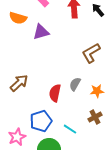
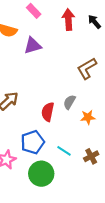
orange star: (97, 91) -> (88, 117), moved
brown cross: (95, 117) -> (91, 156), moved

